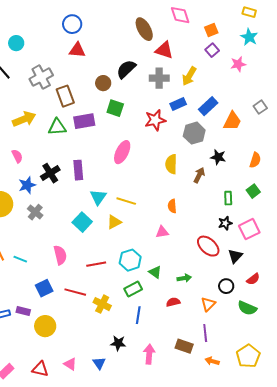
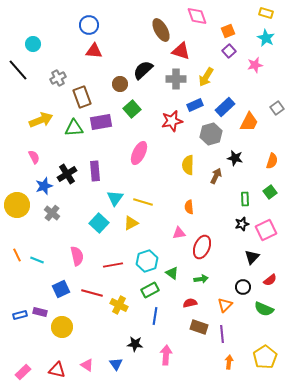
gray cross: (41, 77) -> (58, 78), size x0.7
green square: (115, 108) -> (132, 109), turned 30
red ellipse: (208, 246) -> (202, 247), moved, turned 70
brown rectangle: (184, 346) -> (199, 327), moved
orange arrow: (212, 361) -> (229, 362), turned 80

